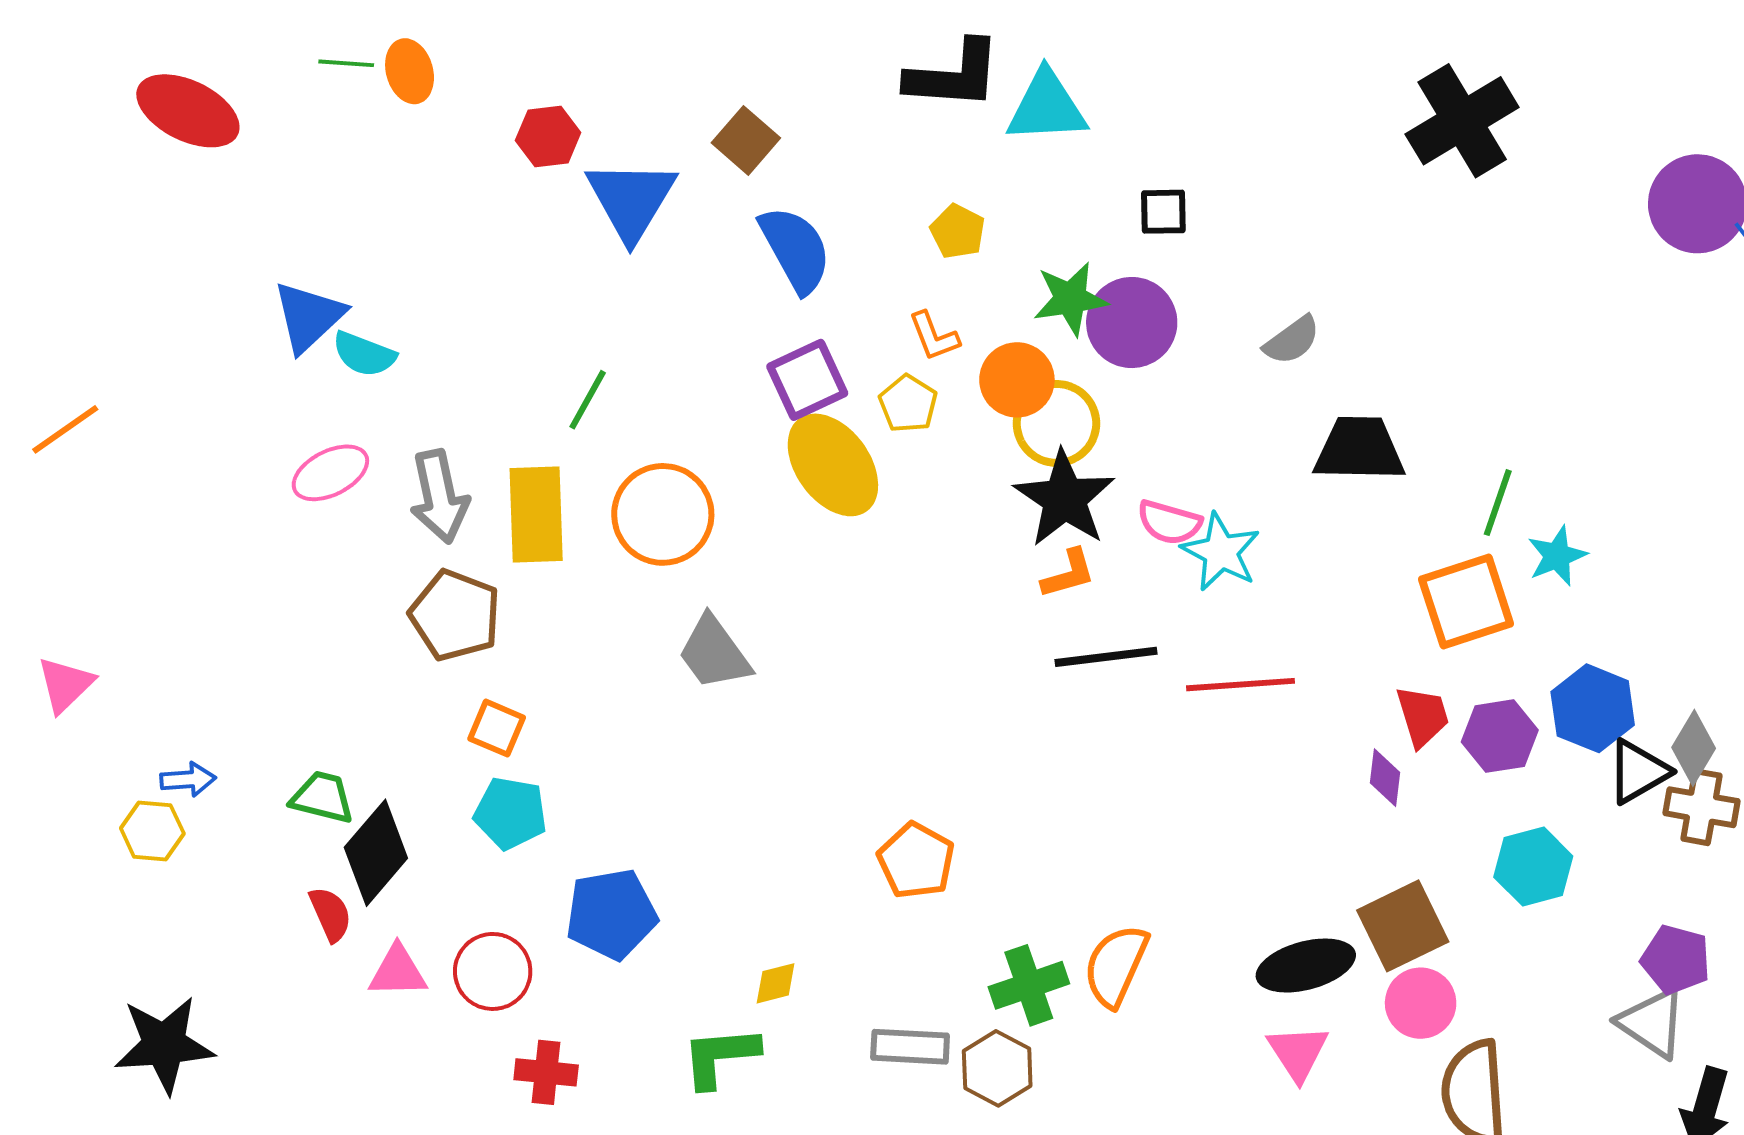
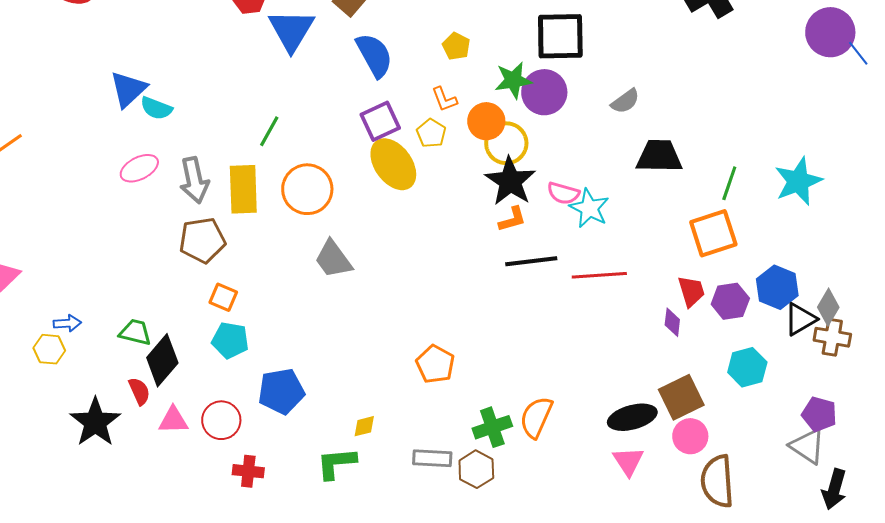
black square: (1163, 212) -> (560, 36), size x2.0
cyan star: (1557, 556) -> (798, 181), moved, size x1.6
brown pentagon: (455, 615) -> (202, 240), turned -30
black star: (164, 1045) -> (95, 422), moved, turned -30

